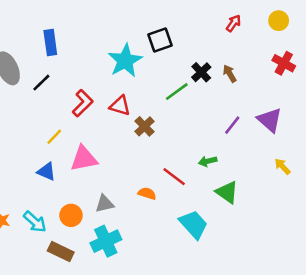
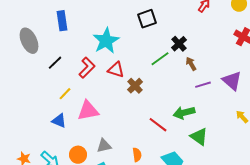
cyan star: (125, 61) -> (106, 41), moved
brown arrow: (230, 74) -> (191, 64), moved
black line: (41, 83) -> (55, 63), moved
purple line: (232, 125) -> (203, 85), turned 35
green arrow: (208, 161) -> (184, 113), size x1.5
orange semicircle: (147, 193) -> (137, 155), moved, turned 64

